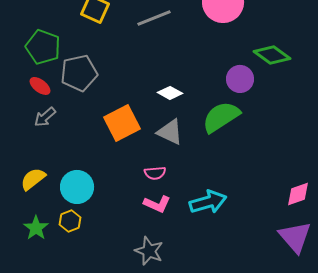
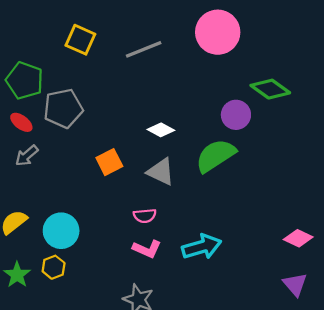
orange square: (122, 123) -> (109, 162), size x0.7
pink diamond: (298, 194) -> (298, 238), turned 44
purple triangle: (295, 237) -> (295, 284), size x0.7

